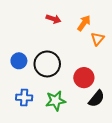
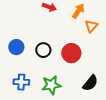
black circle: (47, 64) -> (43, 50), size x0.6
red circle: (84, 78) -> (71, 53), moved

